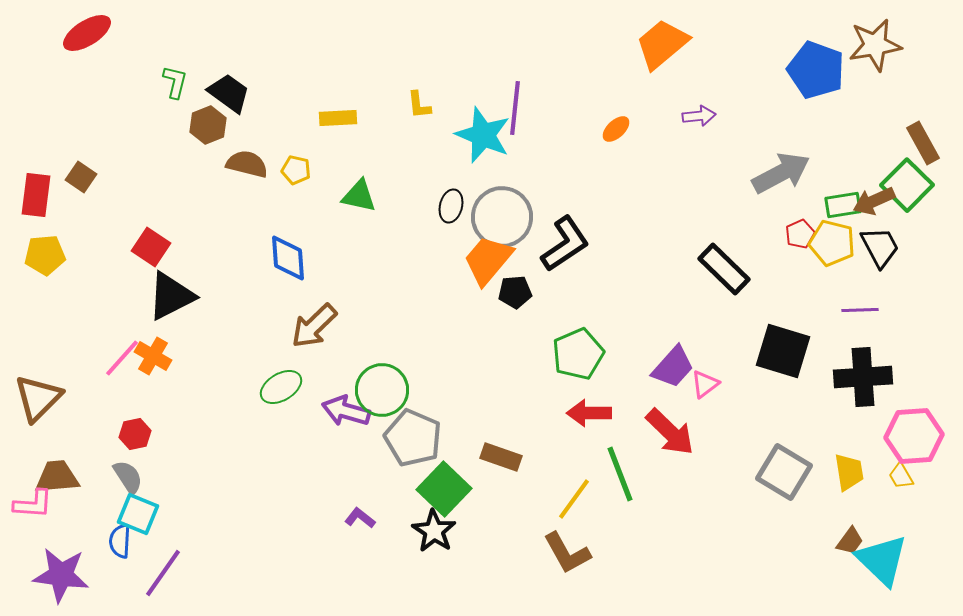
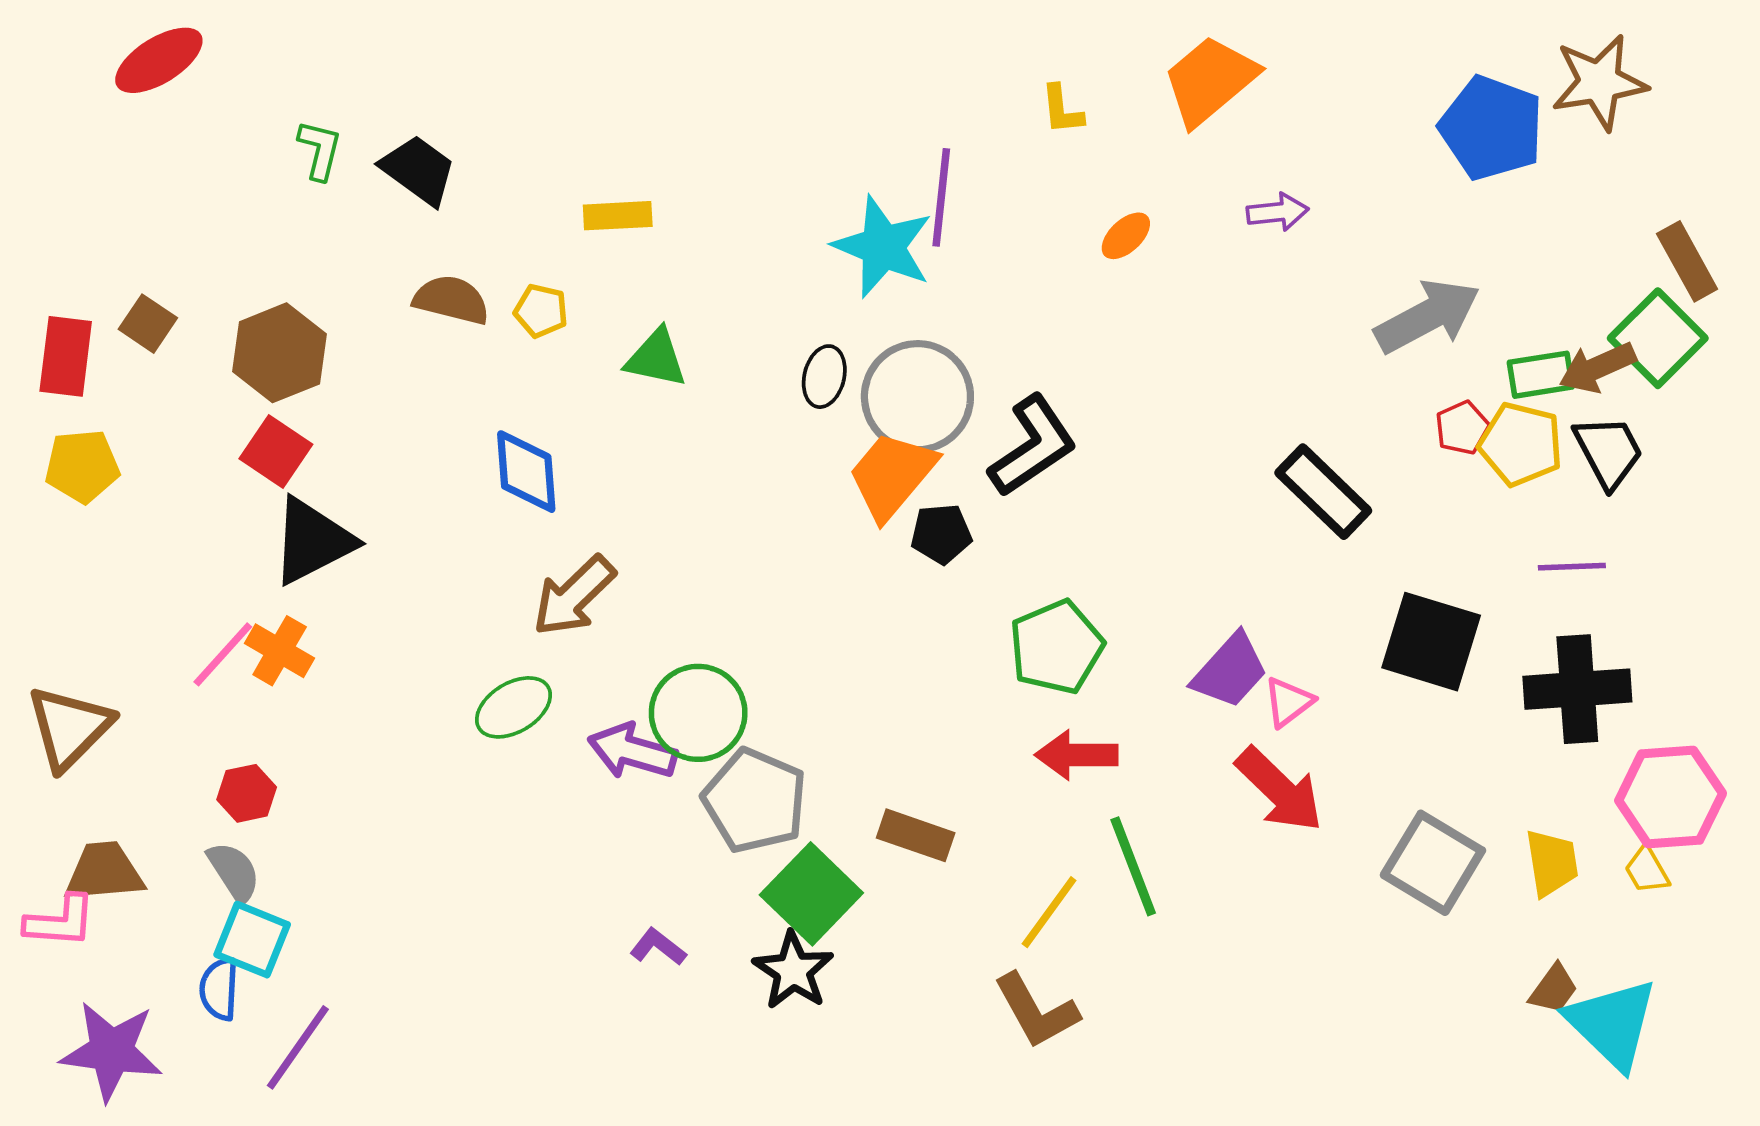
yellow L-shape: (419, 105) -> (1062, 110), moved
brown hexagon: (208, 125) -> (280, 353), moved, size x1.4
red arrow: (670, 432) -> (1279, 790), moved

